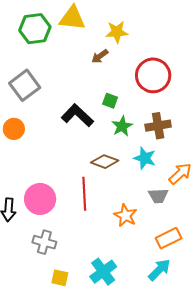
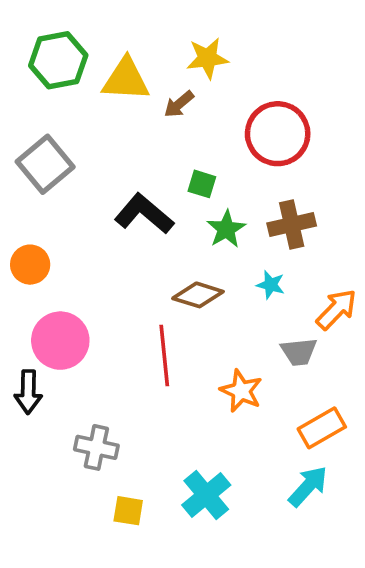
yellow triangle: (72, 18) -> (126, 79), moved
orange circle: (14, 129) -> (30, 265), moved
cyan star: (145, 158) -> (271, 285), size x0.7
pink circle: (40, 199) -> (60, 341), moved

